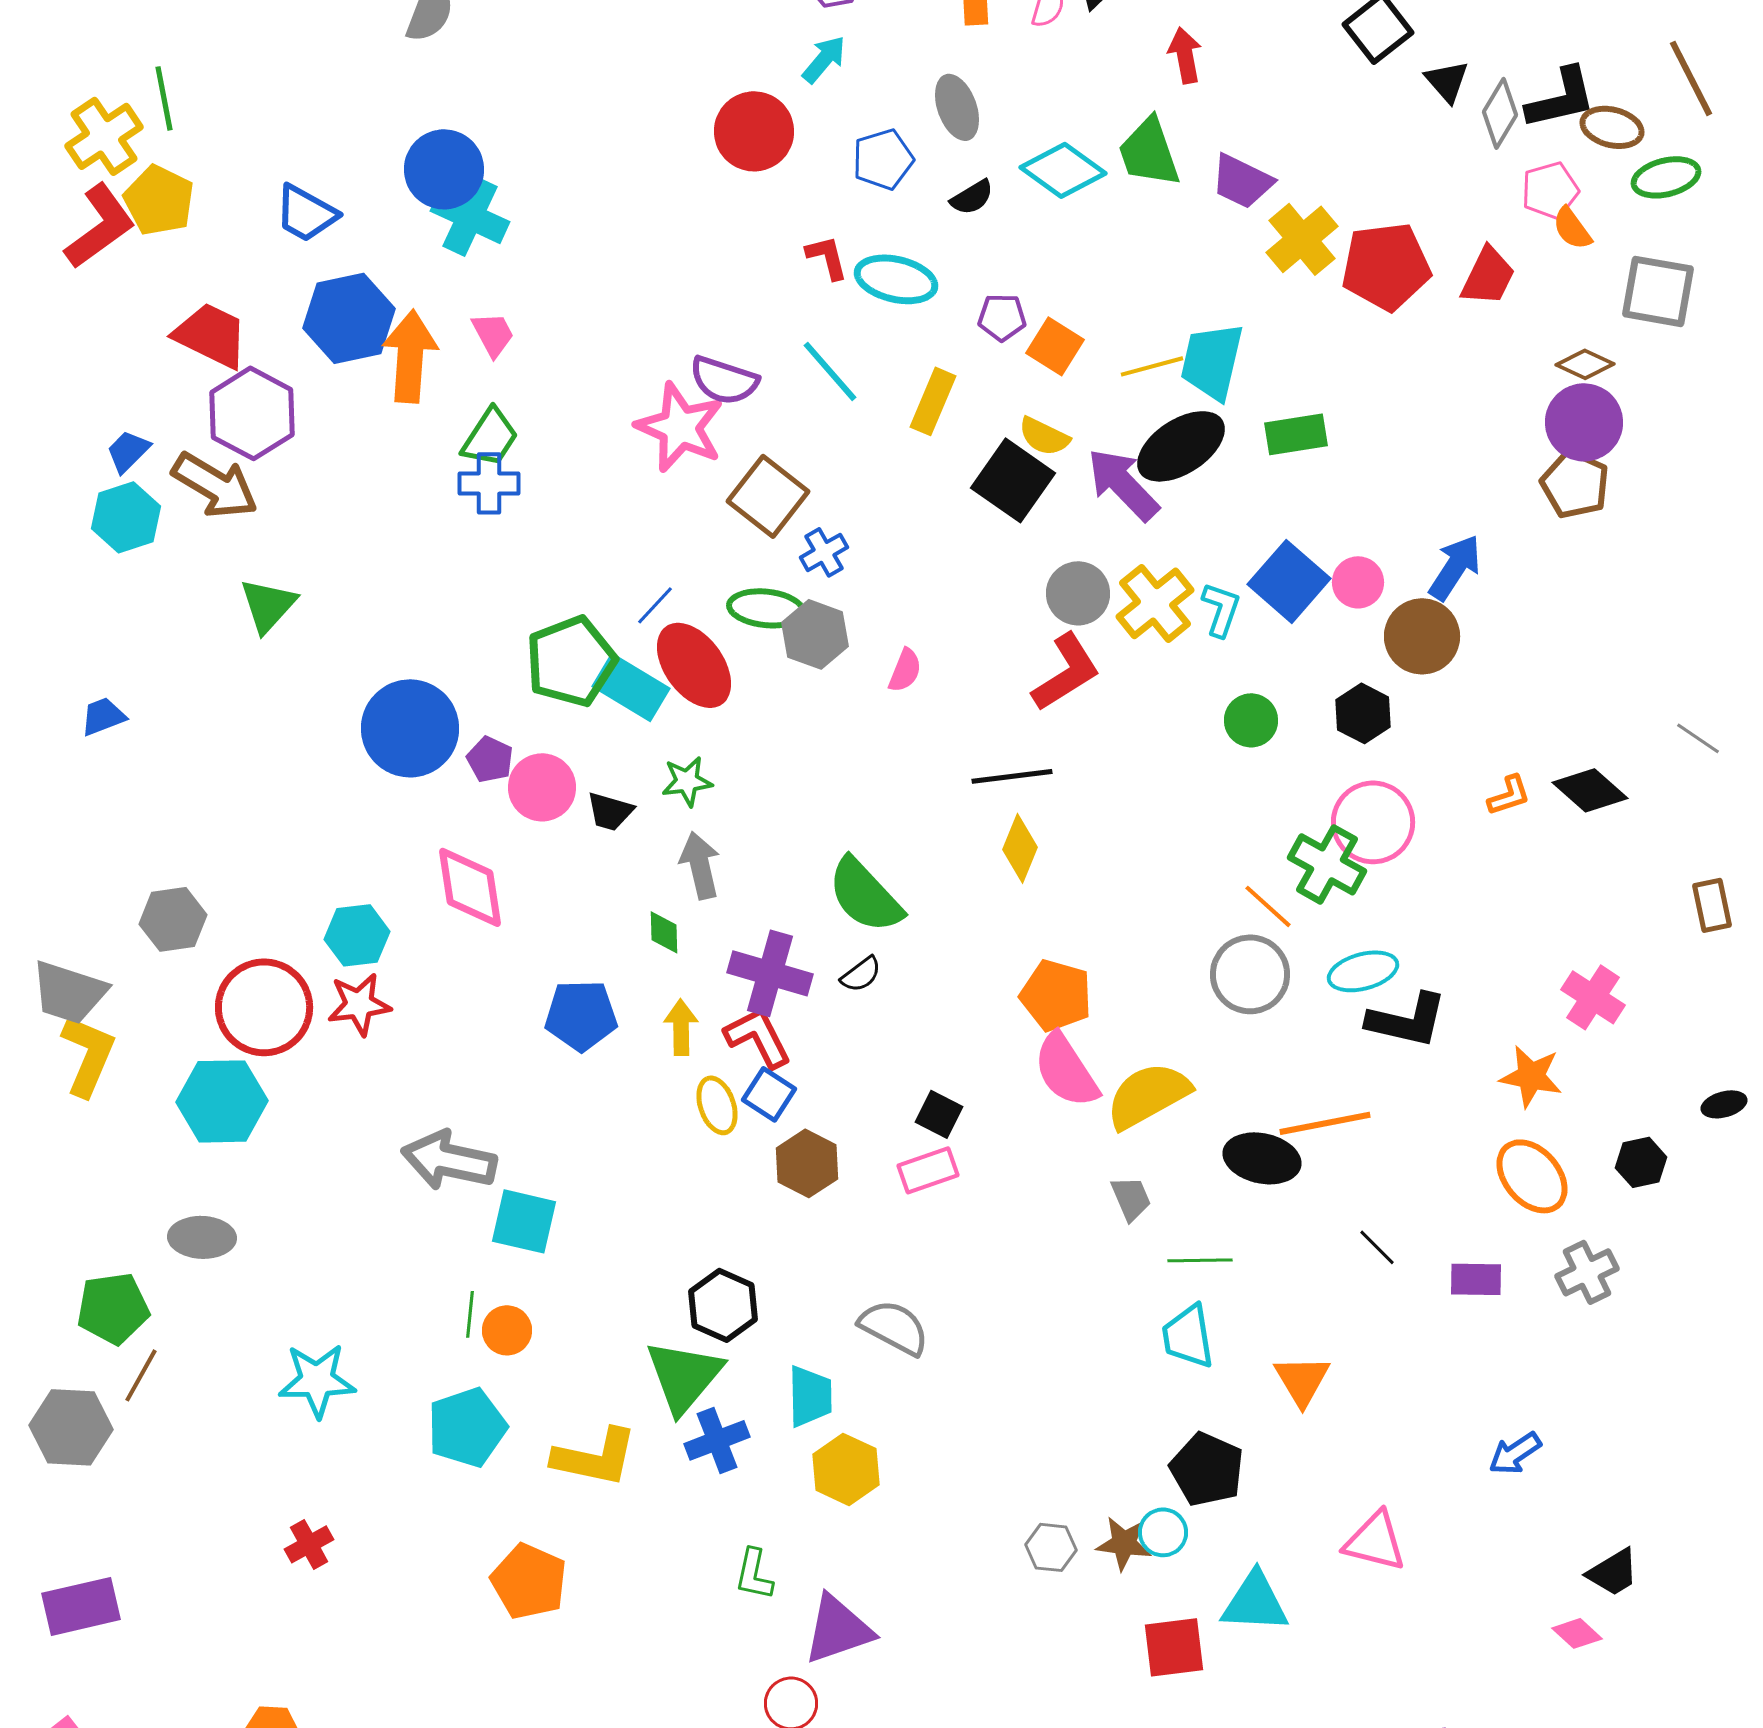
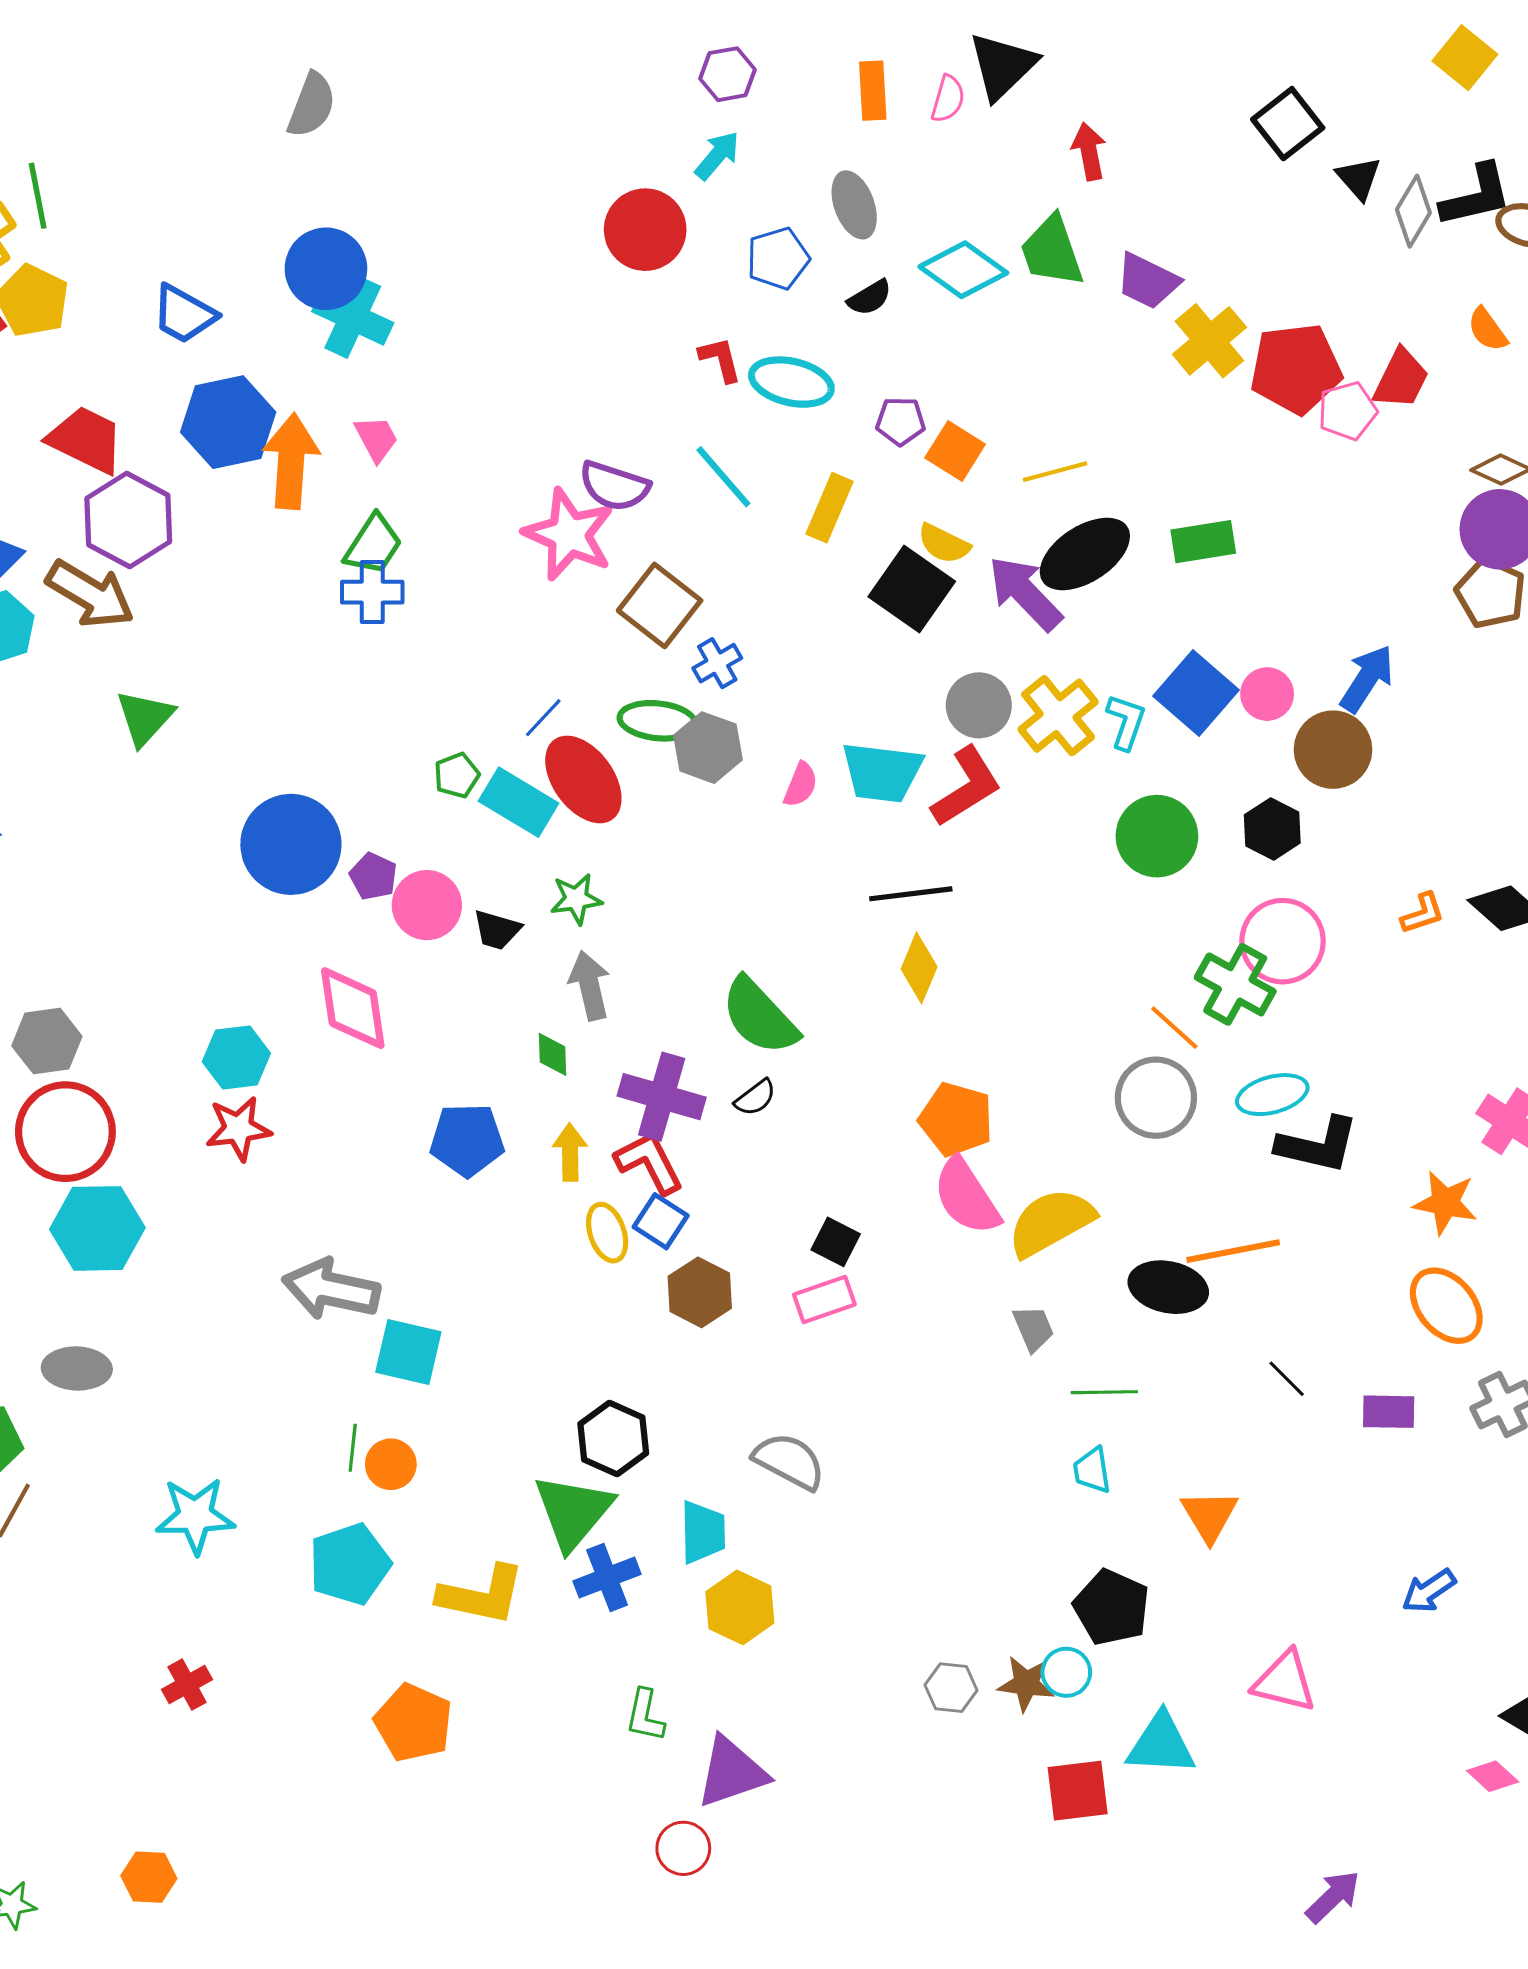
pink pentagon: (1550, 190) -> (1347, 411), moved
cyan trapezoid: (1212, 361) -> (882, 772), moved, turned -96
green pentagon: (571, 661) -> (457, 775), size x0.5
green circle: (1251, 720) -> (1157, 836), size x1.5
red circle: (264, 1007) -> (65, 1132), moved
cyan trapezoid: (1188, 1336) -> (1092, 1470), size x0.7

